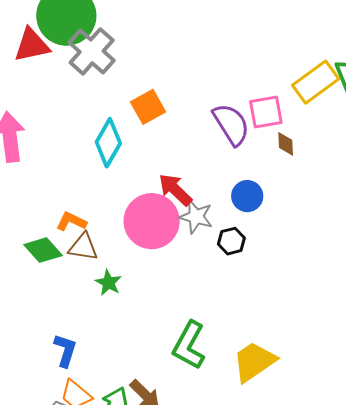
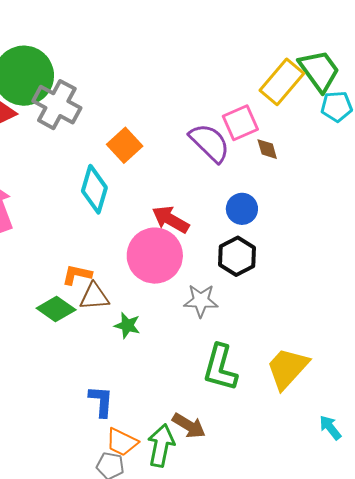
gray star: (196, 217) -> (201, 301), moved
black hexagon: (231, 241) -> (237, 256), size x1.4

